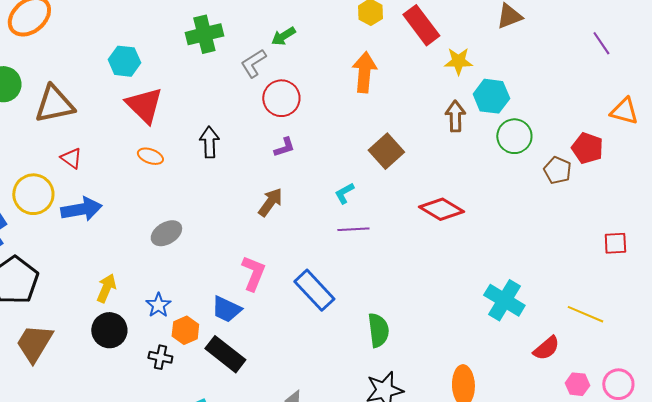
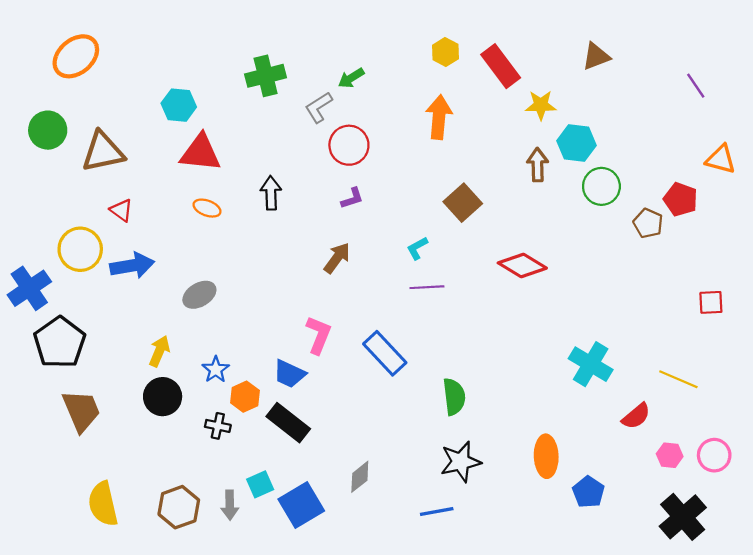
red triangle: (144, 105) -> (200, 153), turned -39
gray ellipse: (166, 233) -> (199, 295), moved
brown trapezoid: (34, 343) -> (81, 411), turned 126

